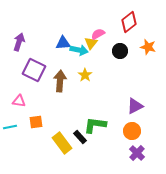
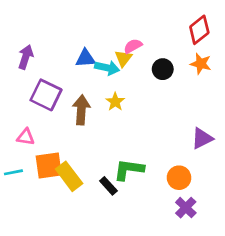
red diamond: (129, 22) -> (199, 30), moved
purple triangle: (135, 106) -> (202, 138), moved
orange square: (36, 122) -> (49, 165), size x1.5
yellow rectangle: (62, 143) -> (69, 176), moved

